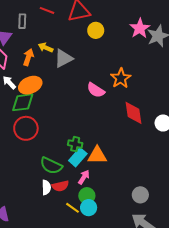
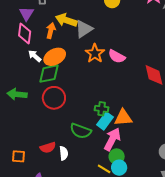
yellow arrow: (46, 48) -> (66, 20), size x1.5
orange star: (121, 78) -> (95, 53), moved
pink arrow: (84, 177) -> (112, 139), size x1.6
red semicircle: (60, 186) -> (48, 148), moved
white semicircle: (46, 187) -> (64, 153), moved

